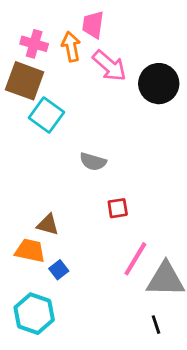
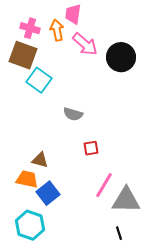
blue square: (59, 270) -> (48, 193), size x1.6

